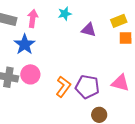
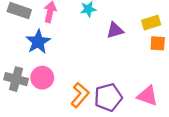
purple triangle: (89, 30) -> (115, 30), turned -35
purple pentagon: (87, 87) -> (108, 97), turned -30

